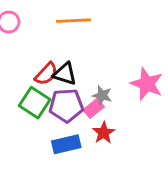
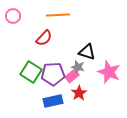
red semicircle: (46, 74) -> (44, 38), moved
black triangle: (65, 74) -> (87, 52), moved
pink star: (147, 84) -> (109, 72), moved

